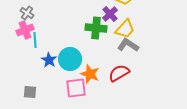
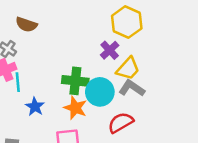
green cross: (96, 28) -> (75, 81), moved
cyan circle: (70, 59) -> (100, 92), moved
orange star: (90, 74) -> (75, 108), moved

